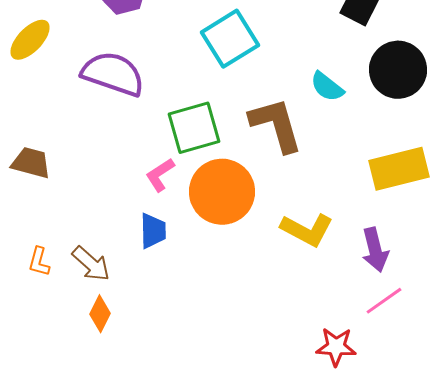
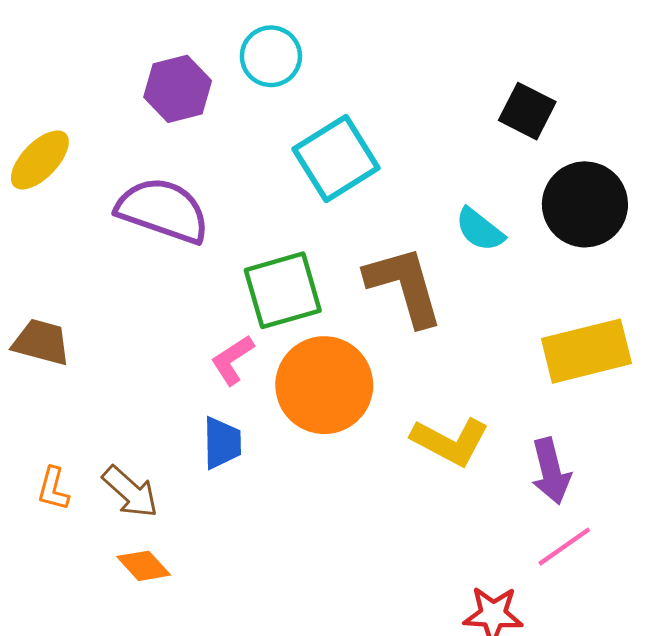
orange diamond: (100, 314) -> (144, 566), turned -69

